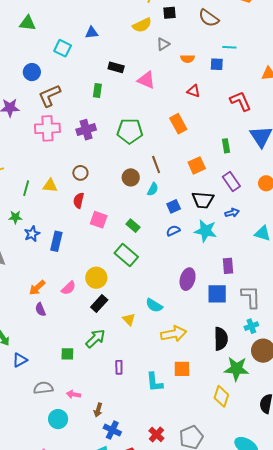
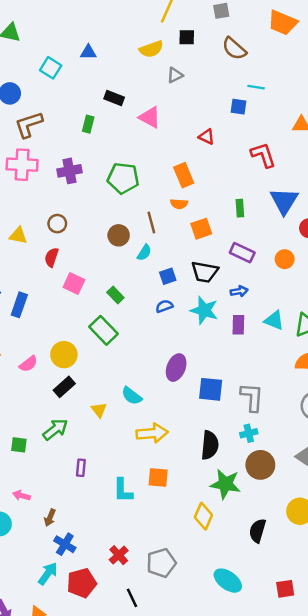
orange semicircle: (188, 59) -> (179, 204), moved
purple rectangle: (231, 181) -> (242, 253), turned -36
purple rectangle: (228, 266) -> (238, 325), moved

